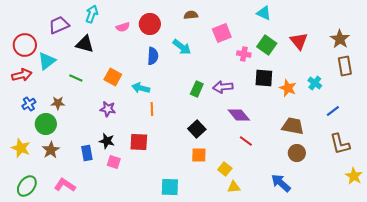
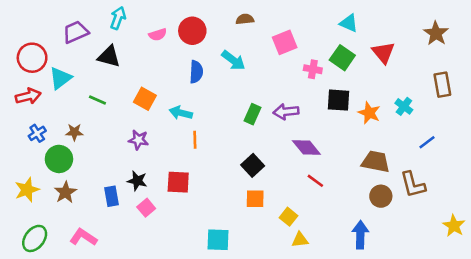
cyan triangle: (264, 13) -> (349, 23), moved
brown star: (340, 39) -> (436, 33), moved
brown L-shape: (340, 144) -> (413, 185), moved
yellow star: (21, 148) -> (27, 190), turned 30
pink square: (114, 162) -> (146, 208), turned 32
blue arrow: (281, 183) -> (360, 235), turned 50

